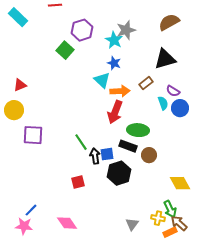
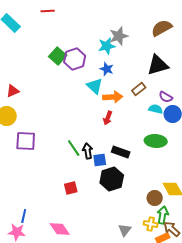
purple hexagon: (82, 30) -> (75, 59), moved
cyan star: (114, 40) -> (107, 46), turned 30
cyan semicircle: (163, 103) -> (156, 109), turned -56
red arrow: (115, 112) -> (108, 118), size x0.6
green ellipse: (138, 130) -> (156, 141), moved
brown circle: (149, 155) -> (155, 198), moved
black arrow: (95, 156) -> (88, 151), moved
green arrow: (170, 209) -> (163, 215), turned -144
blue line: (31, 210) -> (24, 216), turned -32

